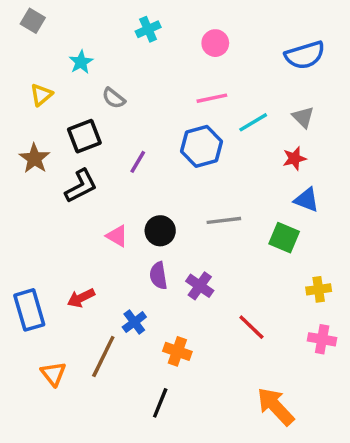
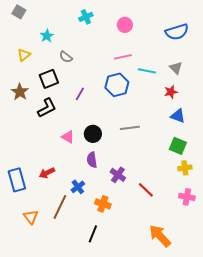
cyan line: (253, 122) -> (147, 71), turned 42
green square: (284, 238) -> (178, 146), moved
purple cross: (200, 286) -> (118, 175), moved

